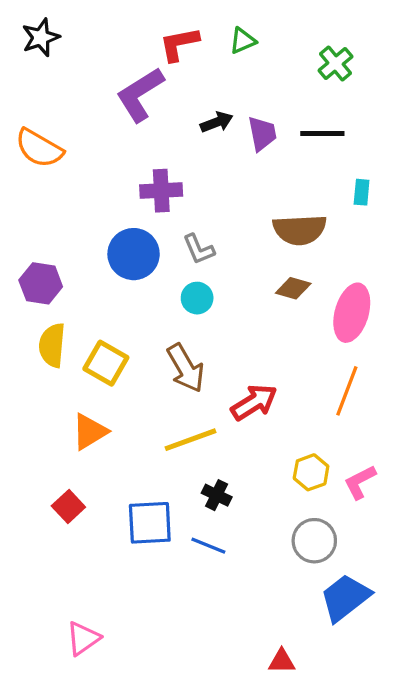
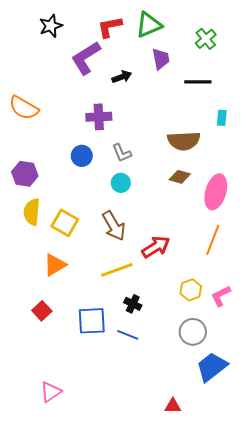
black star: (41, 37) -> (51, 26), moved
green triangle: (243, 41) -> (149, 25), size x1.6
black arrow: (217, 122) -> (122, 77), moved
purple trapezoid: (262, 134) -> (161, 59), moved
orange semicircle: (39, 148) -> (24, 108), moved
blue circle: (134, 254) -> (82, 156), size x0.7

